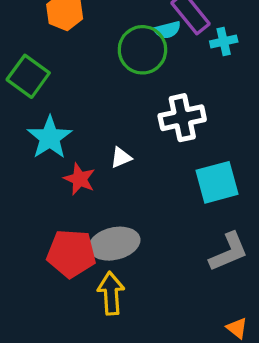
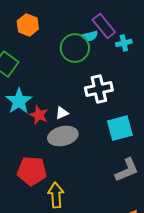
red star: (80, 179) -> (39, 115), moved
gray ellipse: (114, 244) -> (63, 136), moved

